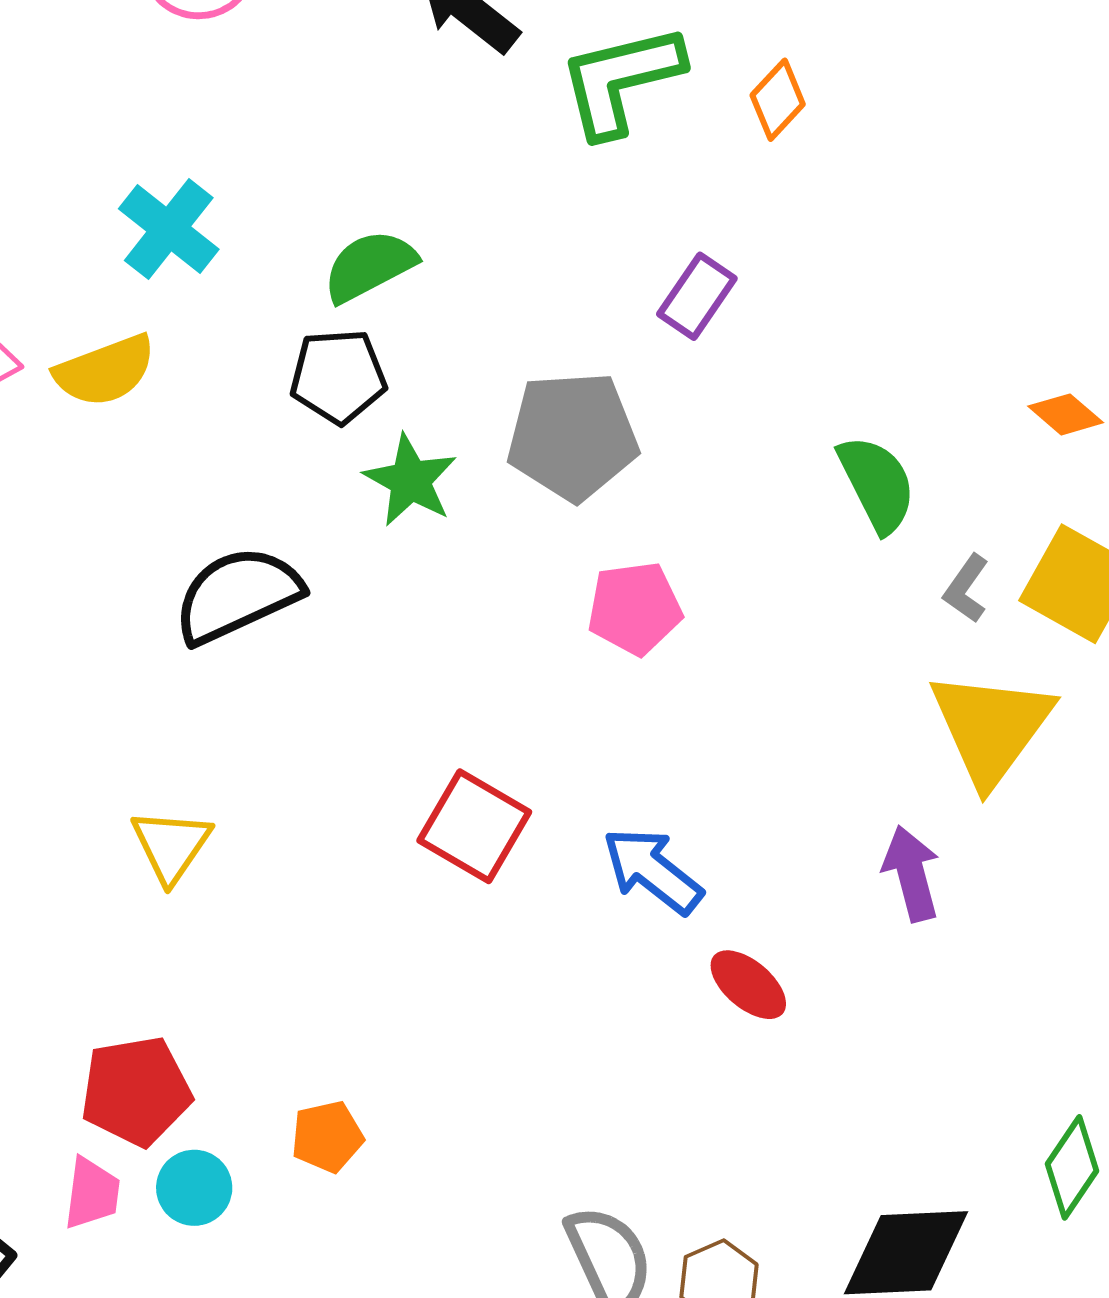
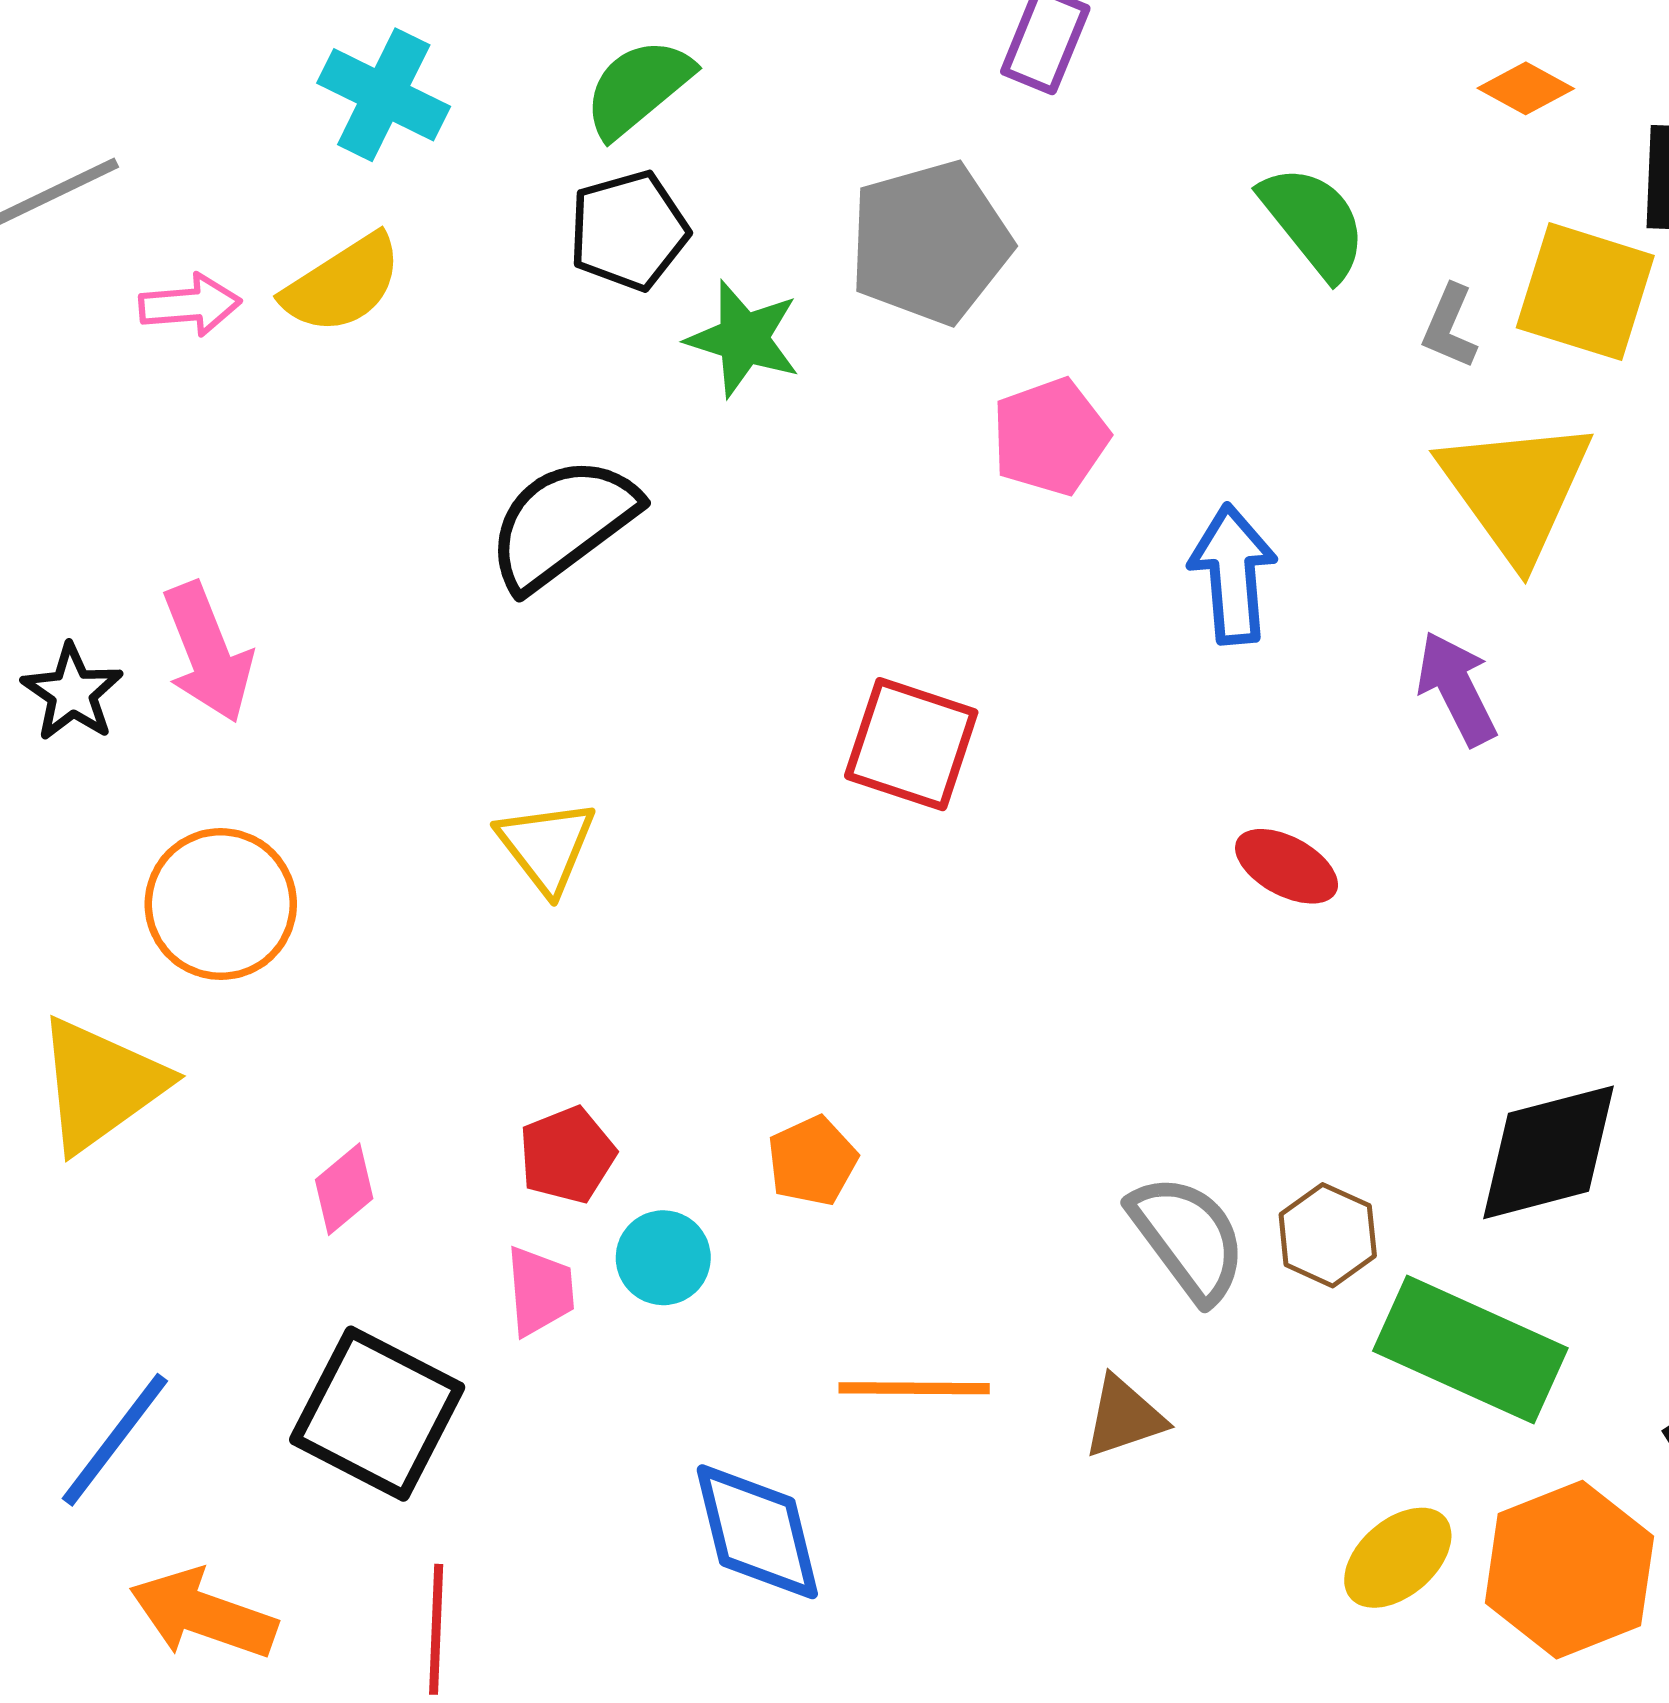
blue arrow: (652, 871) -> (1233, 574), moved, turned 59
red pentagon: (136, 1091) -> (567, 1155), size x0.7

